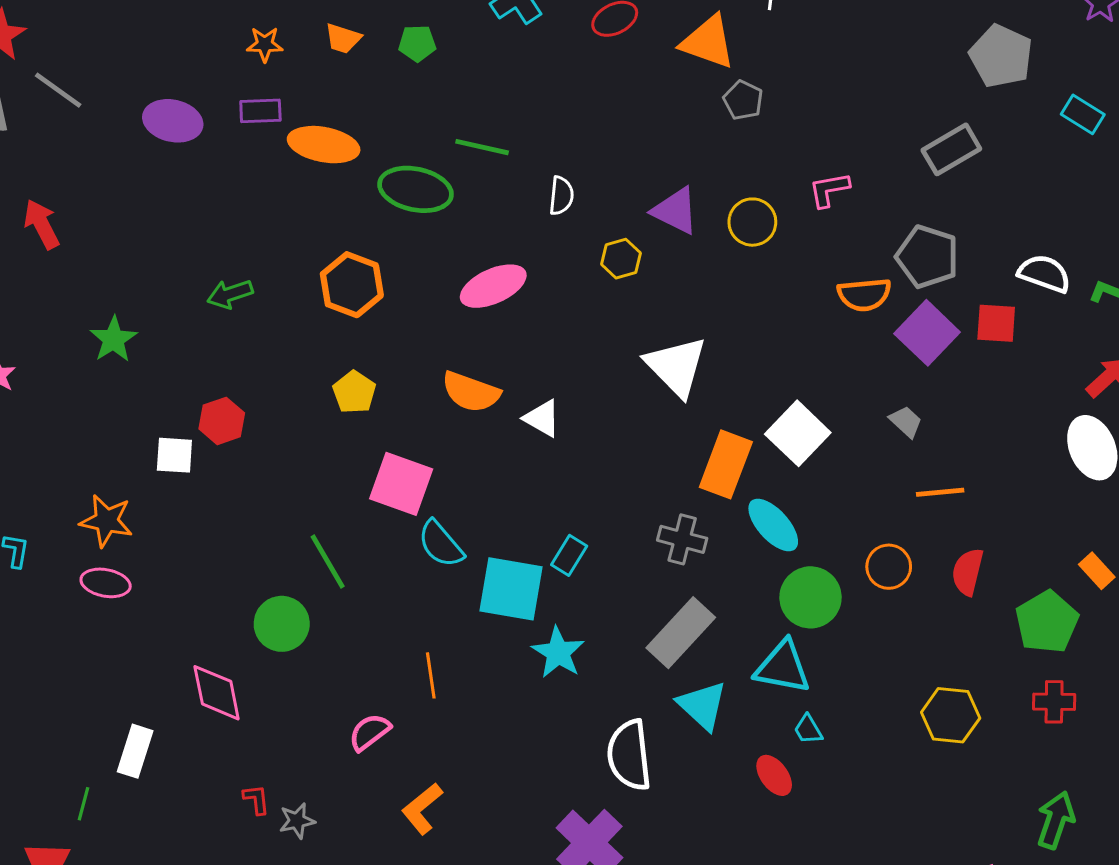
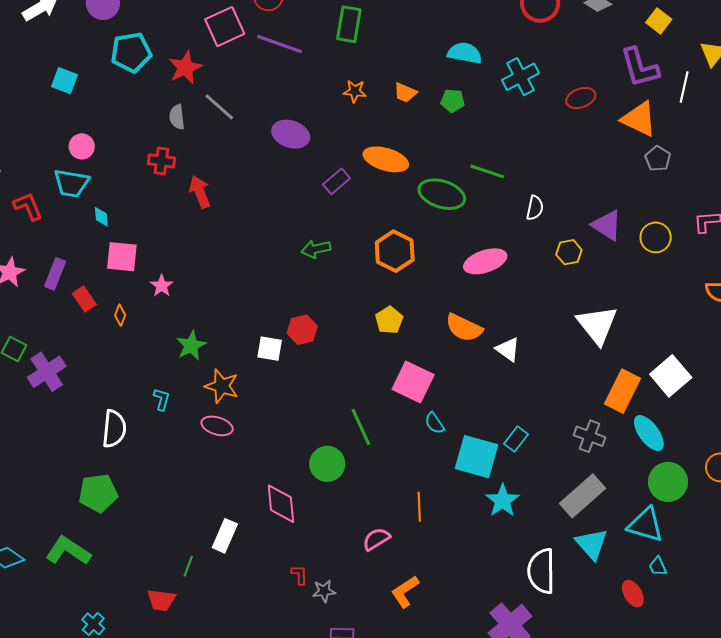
purple rectangle: (260, 111) -> (336, 181), moved, turned -44
green star: (114, 339) -> (191, 345), moved
cyan semicircle: (441, 544) -> (435, 423), size x0.7

